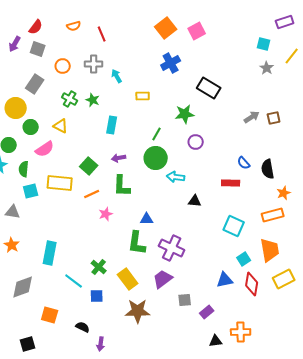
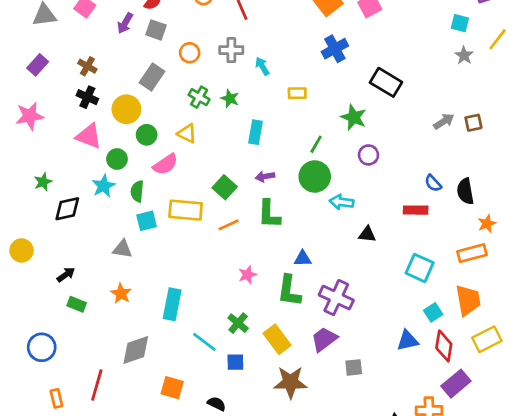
green star: (185, 114) -> (354, 117), turned 30
pink star: (106, 214) -> (247, 275), moved
purple rectangle: (207, 312) -> (456, 384), moved, size x1.5

